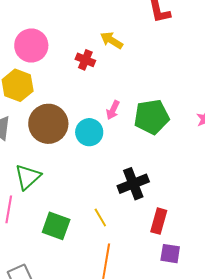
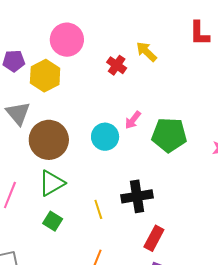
brown circle: (48, 124) -> (49, 140), moved
green triangle: (28, 177) -> (52, 183), moved
yellow line: (100, 218) -> (98, 209), moved
green square: (56, 226) -> (53, 221), size x0.7

